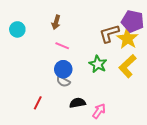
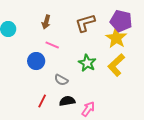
brown L-shape: (109, 34) -> (85, 23), moved
blue circle: (63, 69) -> (36, 61), moved
gray semicircle: (63, 81) -> (61, 80), moved
red line: (38, 103) -> (42, 101), moved

